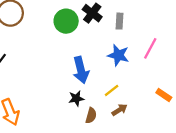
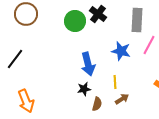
gray rectangle: (119, 21) -> (137, 20), moved, size x1.6
yellow line: (112, 90) -> (115, 82), turned -56

